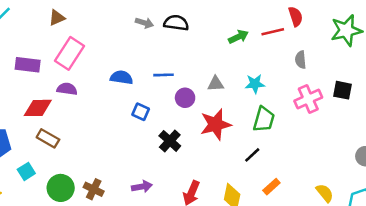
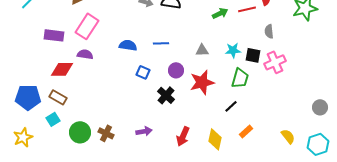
black square: (343, 90) -> (253, 55), moved
purple circle: (185, 98) -> (176, 70), moved
brown rectangle: (48, 138) -> (58, 97), moved

